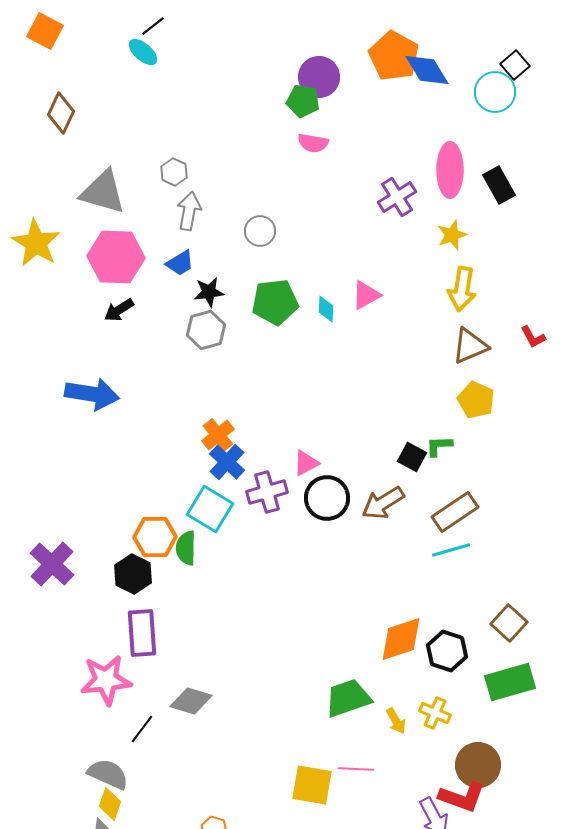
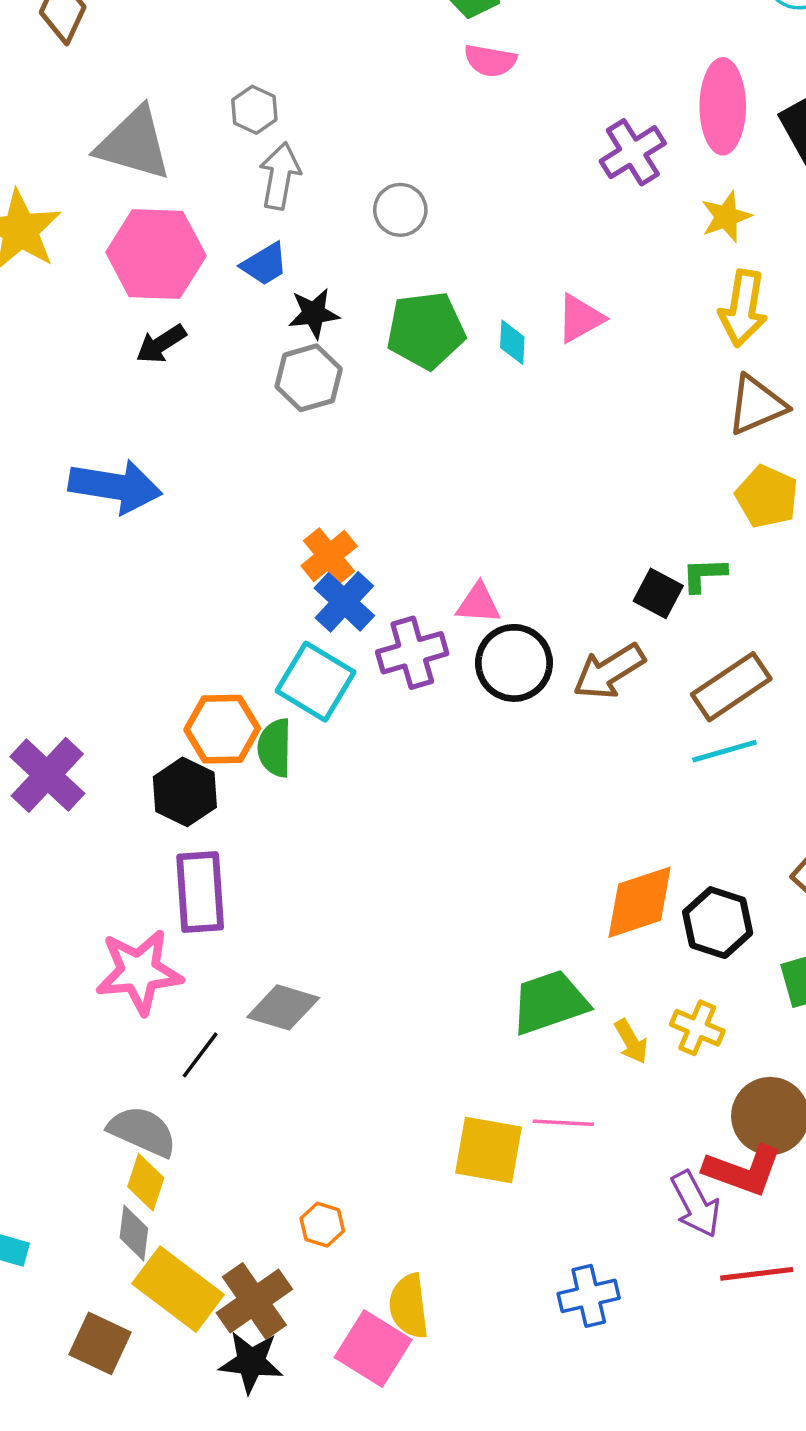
pink triangle: (306, 463) -> (478, 604), turned 32

